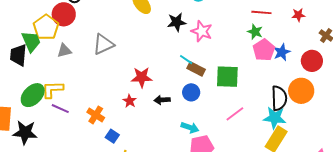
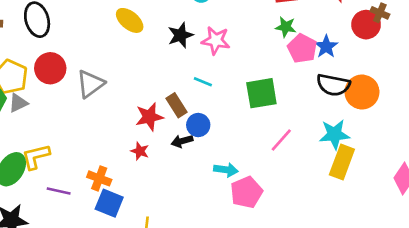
red circle: (64, 14) -> (50, 68), moved
gray triangle: (64, 51) -> (18, 103), moved
red circle: (312, 61) -> (366, 25), moved
brown rectangle: (196, 69) -> (177, 105), moved, turned 42
blue circle: (191, 92) -> (198, 125), moved
black semicircle: (279, 98) -> (333, 85), moved, turned 115
purple line: (60, 109) -> (59, 191), moved
blue square: (112, 136) -> (109, 203), moved, size x1.5

